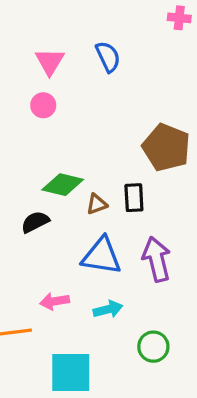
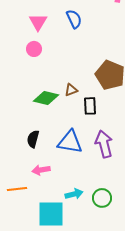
brown triangle: (97, 204) -> (71, 90), moved
black semicircle: (35, 222) -> (33, 139), moved, turned -48
cyan arrow: (108, 309) -> (74, 194), moved

